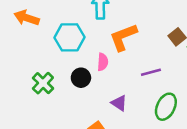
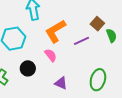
pink semicircle: (103, 62) -> (51, 55), moved, turned -32
purple line: (151, 72) -> (82, 41), moved

